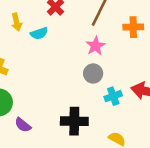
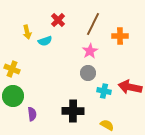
cyan cross: (113, 96) -> (104, 91), turned 32
purple semicircle: (23, 125) -> (32, 114), turned -136

